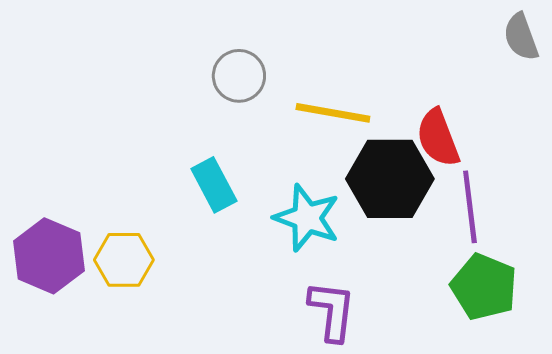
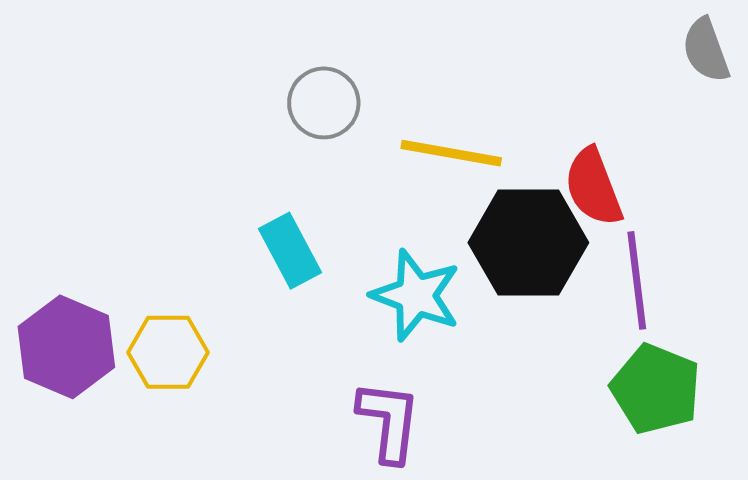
purple L-shape: (332, 311) -> (389, 421), moved

